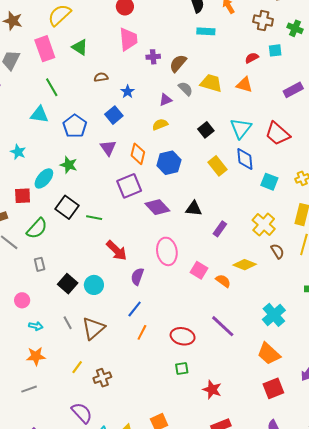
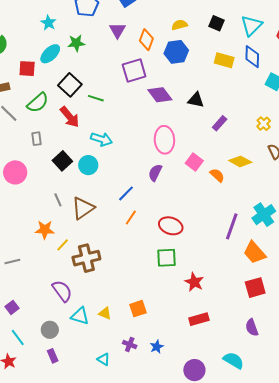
yellow semicircle: (160, 124) -> (179, 25), moved
black square: (206, 130) -> (216, 23), turned -35
cyan star: (18, 152) -> (48, 23), moved
green star: (69, 165) -> (76, 43), turned -30
yellow rectangle: (218, 166) -> (224, 60), turned -42
yellow cross: (264, 224) -> (264, 124), size x0.6
red arrow: (117, 250) -> (70, 117), moved
purple semicircle: (137, 277) -> (155, 173), moved
pink circle: (22, 300) -> (15, 172), size x1.5
cyan arrow: (36, 326) -> (101, 139), moved, size x1.5
purple line: (223, 326) -> (232, 226), moved, turned 60
orange star: (36, 356) -> (45, 230), moved
green square: (182, 369) -> (166, 258), size x1.5
brown cross: (102, 378) -> (86, 258), size x1.5

